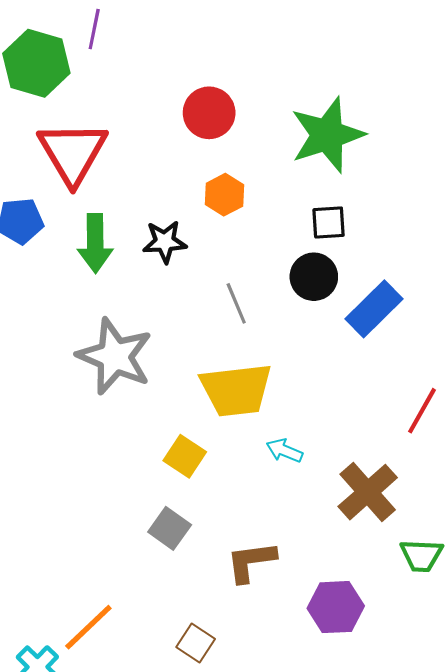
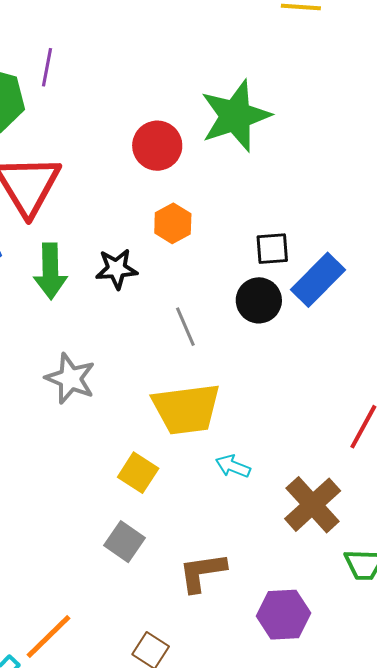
green star: (327, 135) -> (235, 116), moved
blue rectangle: (374, 309) -> (318, 280), moved
gray star: (115, 356) -> (70, 379), size x0.7

